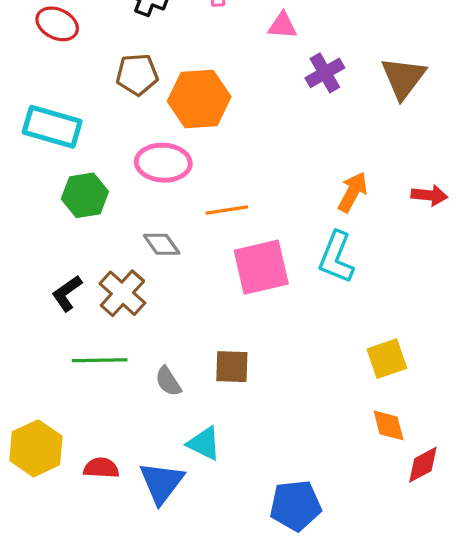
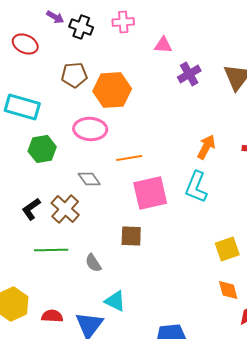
brown square: (232, 367) -> (131, 236), moved

